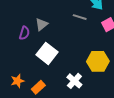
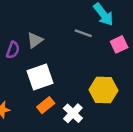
white square: (47, 53) -> (40, 77), turned 30
orange rectangle: (38, 87) -> (46, 105), moved

